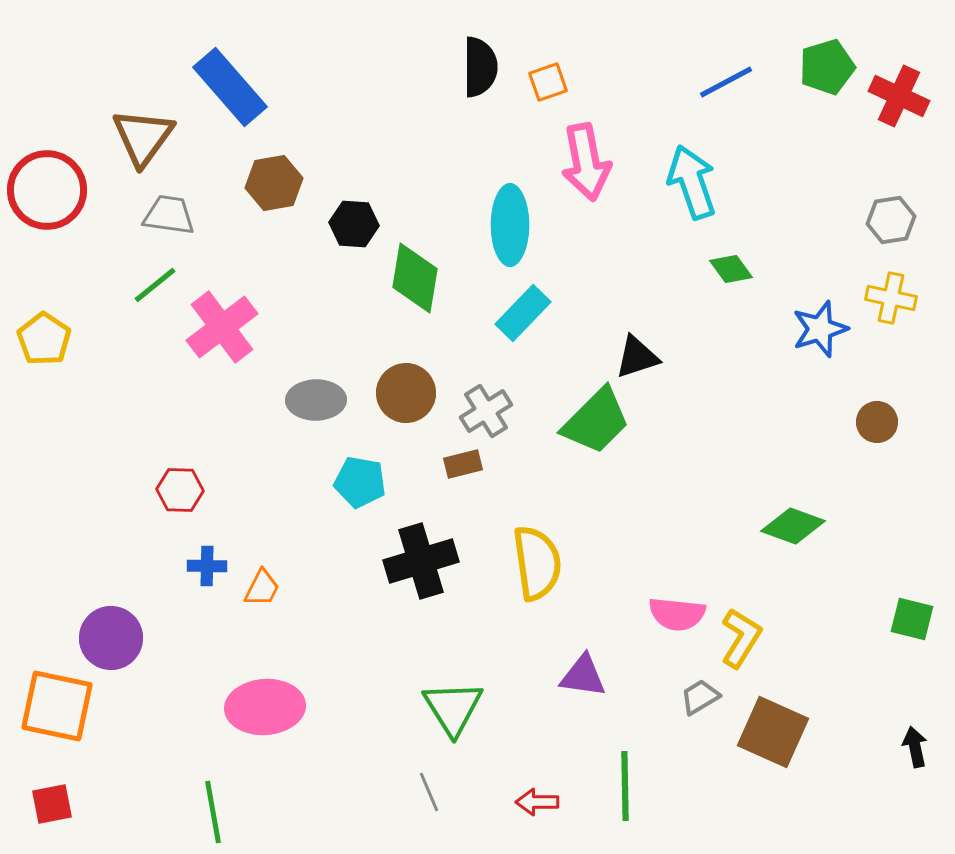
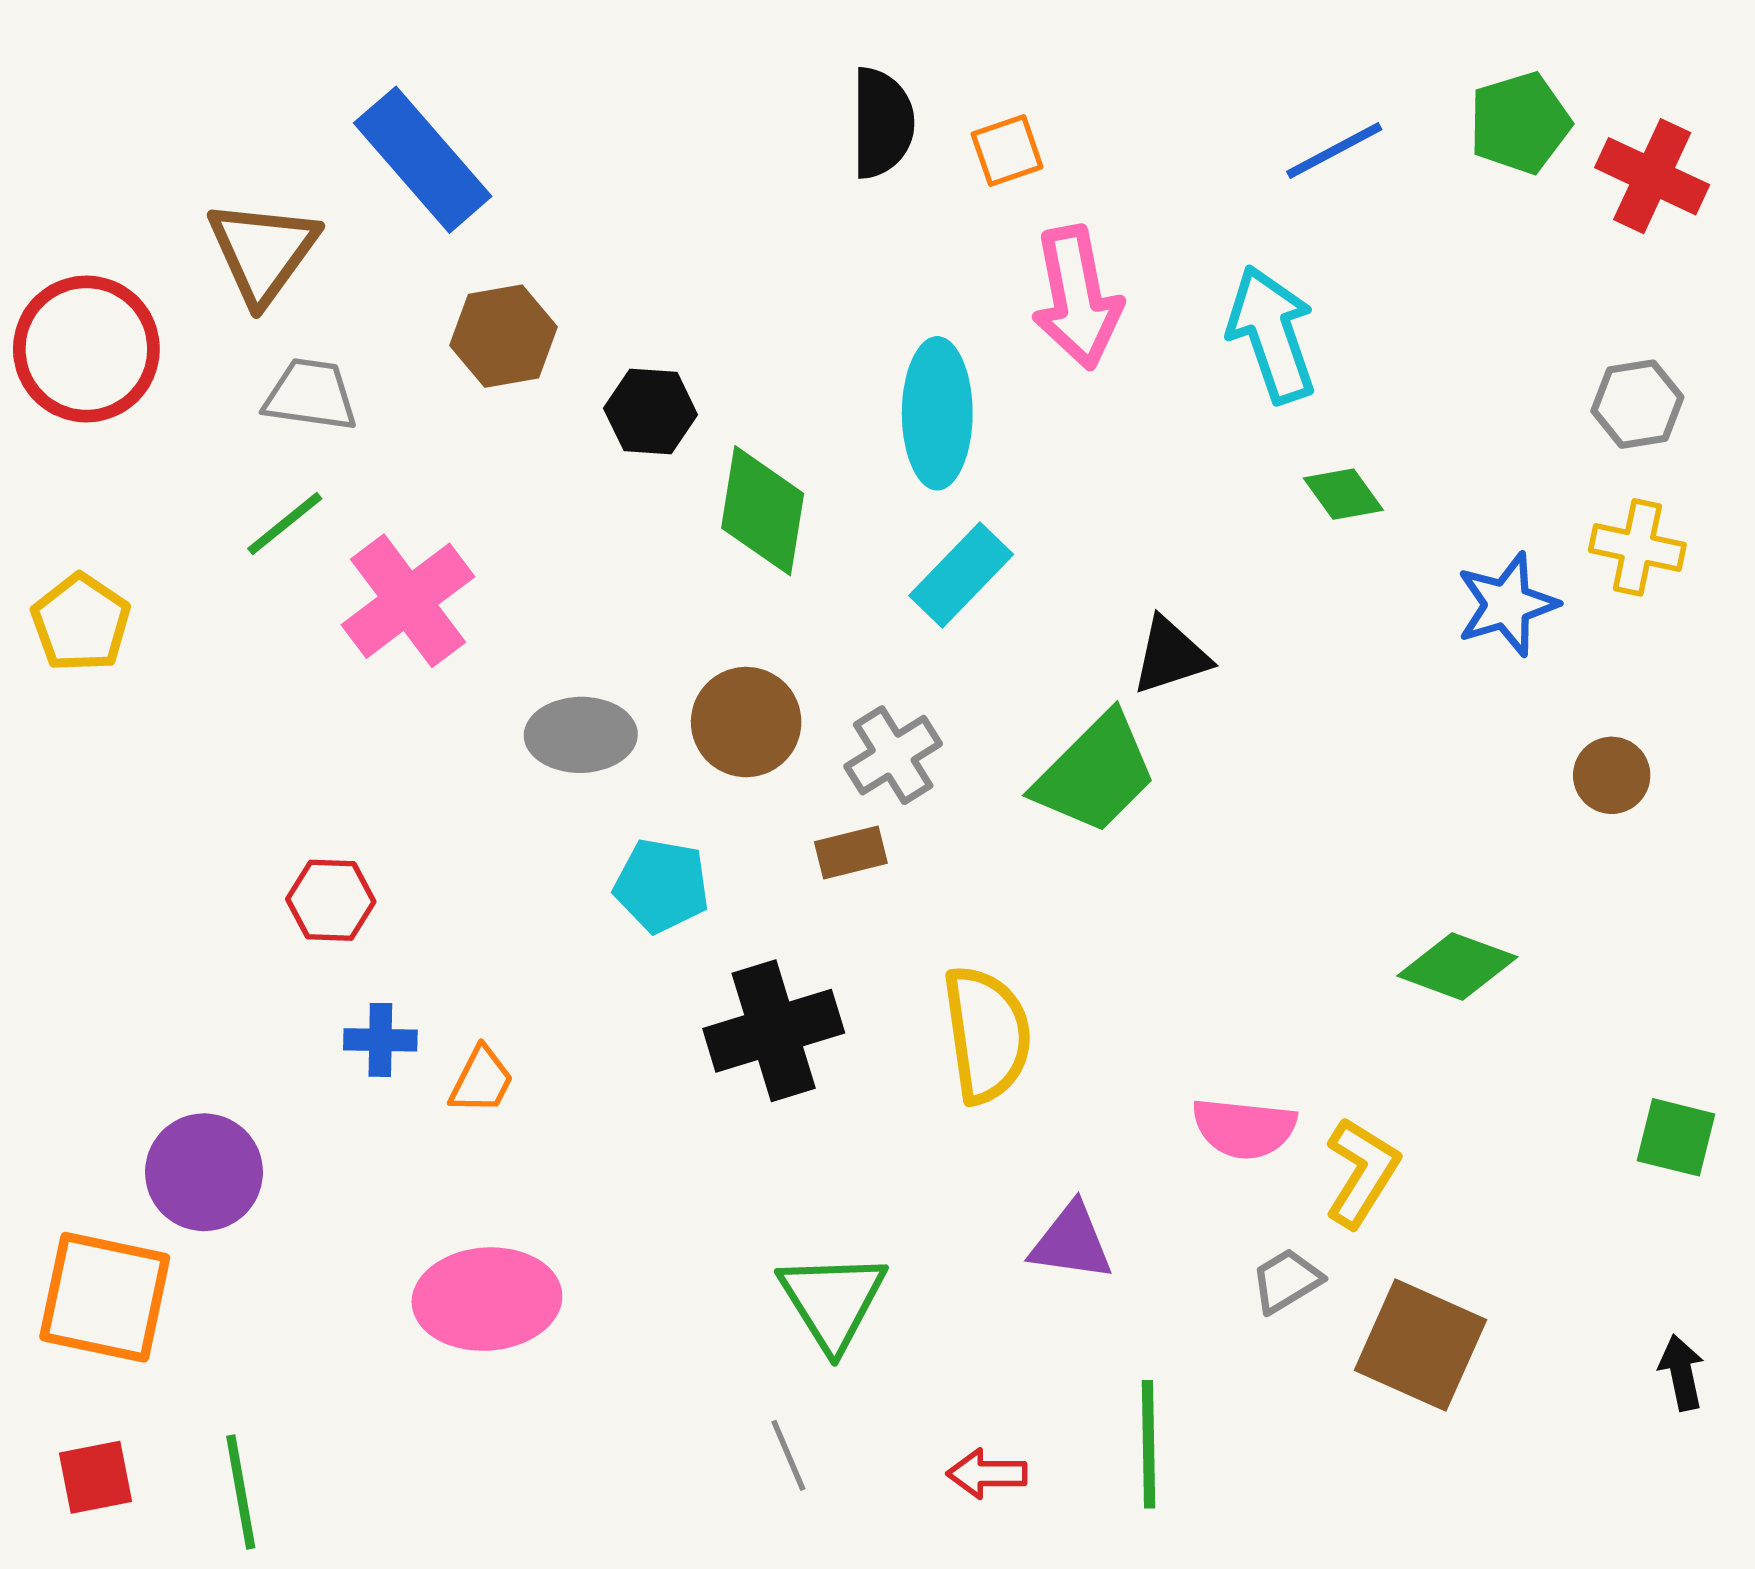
green line: (213, 812) -> (241, 1492), moved

